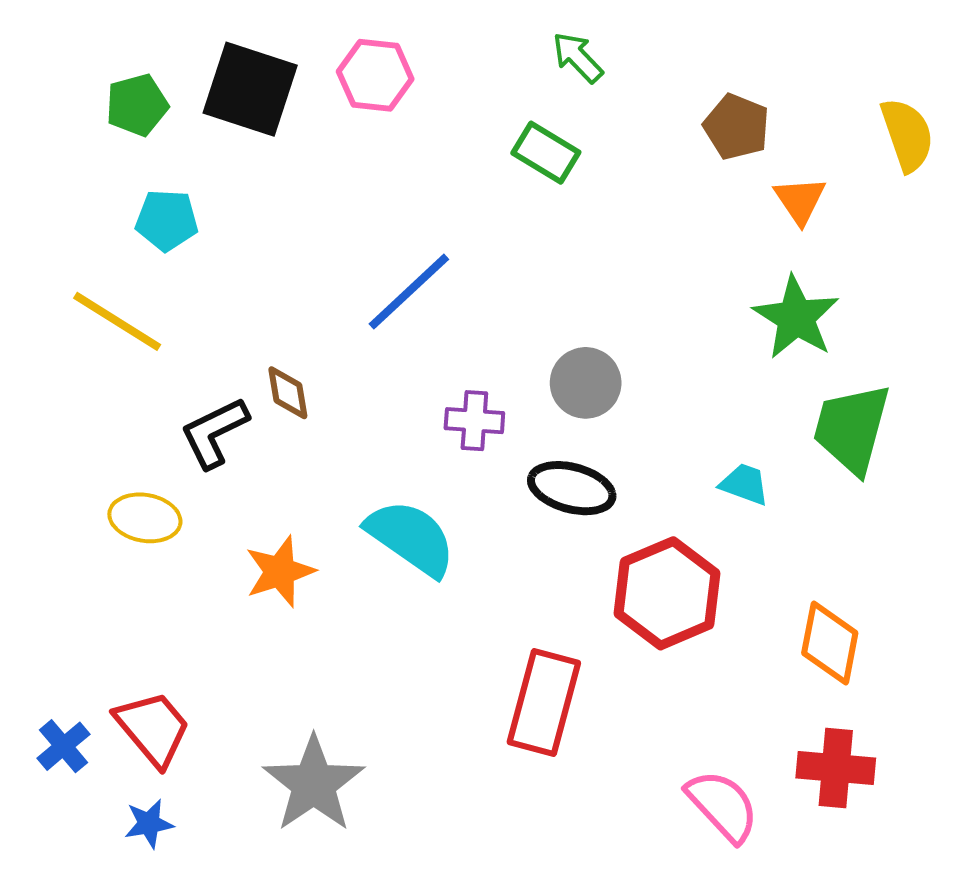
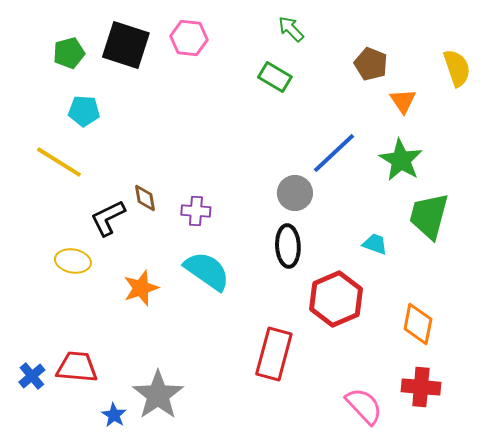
blue line: (409, 292) -> (334, 153), moved
purple cross: (474, 421) -> (196, 211), moved
black ellipse: (572, 488) -> (288, 246), turned 72
red trapezoid: (153, 728) -> (77, 367), turned -45
blue star: (149, 824) -> (114, 415), moved, turned -30

